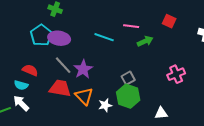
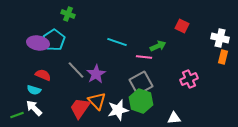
pink line: (131, 26) -> (144, 57), moved
purple ellipse: (59, 38) -> (38, 43), moved
gray square: (128, 78) -> (141, 83), size x1.6
red trapezoid: (60, 88) -> (80, 108), moved, turned -65
white star: (105, 105) -> (118, 110), size x1.5

